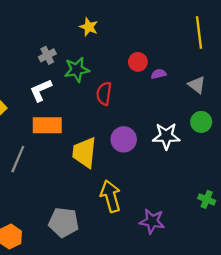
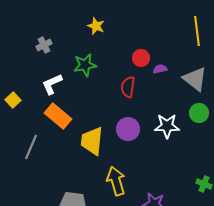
gray cross: (47, 55) -> (44, 45), moved
gray triangle: (197, 85) -> (195, 79), size x1.5
red semicircle: (104, 94) -> (128, 87), moved
orange rectangle: (47, 125) -> (58, 116), turned 40

